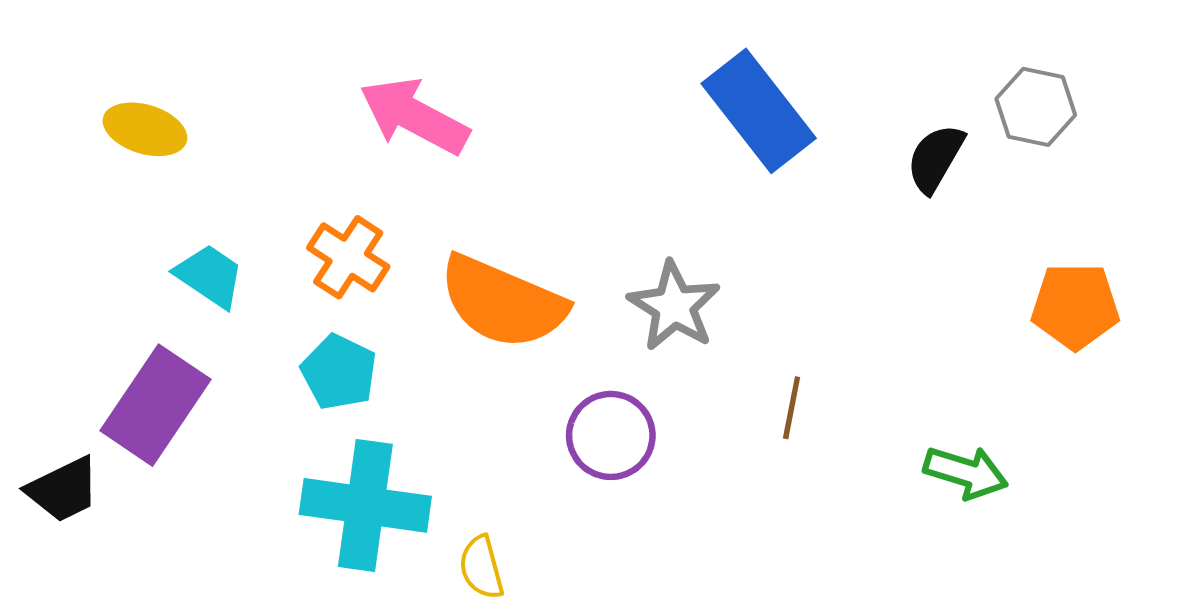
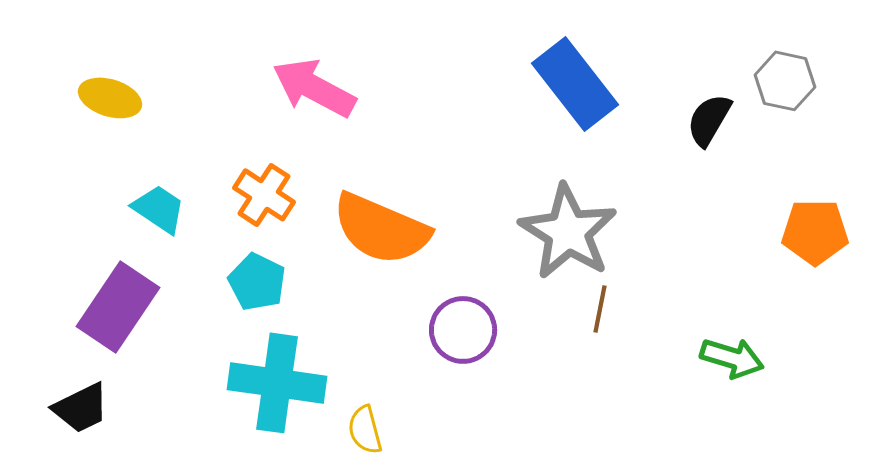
gray star: (674, 306) -> (568, 232), moved, size x1.4
black trapezoid: (63, 490) -> (81, 408), moved

